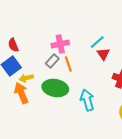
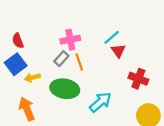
orange arrow: (21, 93) -> (27, 109), moved
cyan arrow: (87, 100) -> (100, 102), turned 65

